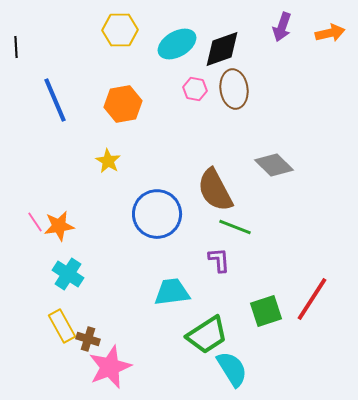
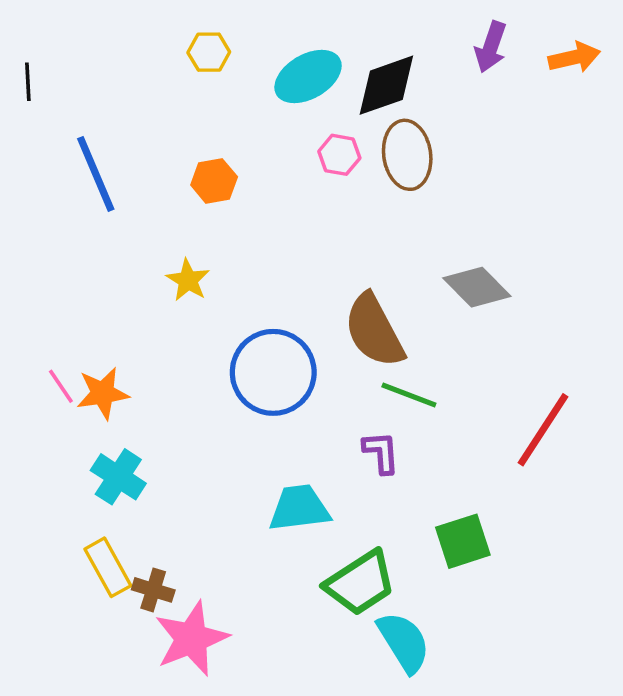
yellow hexagon: (120, 30) -> (209, 52), size x0.7
orange hexagon: (123, 104) -> (214, 181), size x0.7
red line: (312, 299) -> (543, 430), moved

